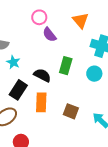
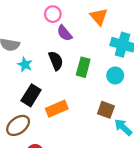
black semicircle: (42, 75) -> (56, 61), moved, turned 42
orange rectangle: (41, 102) -> (57, 109), turned 66
brown square: (71, 111) -> (106, 110), moved

